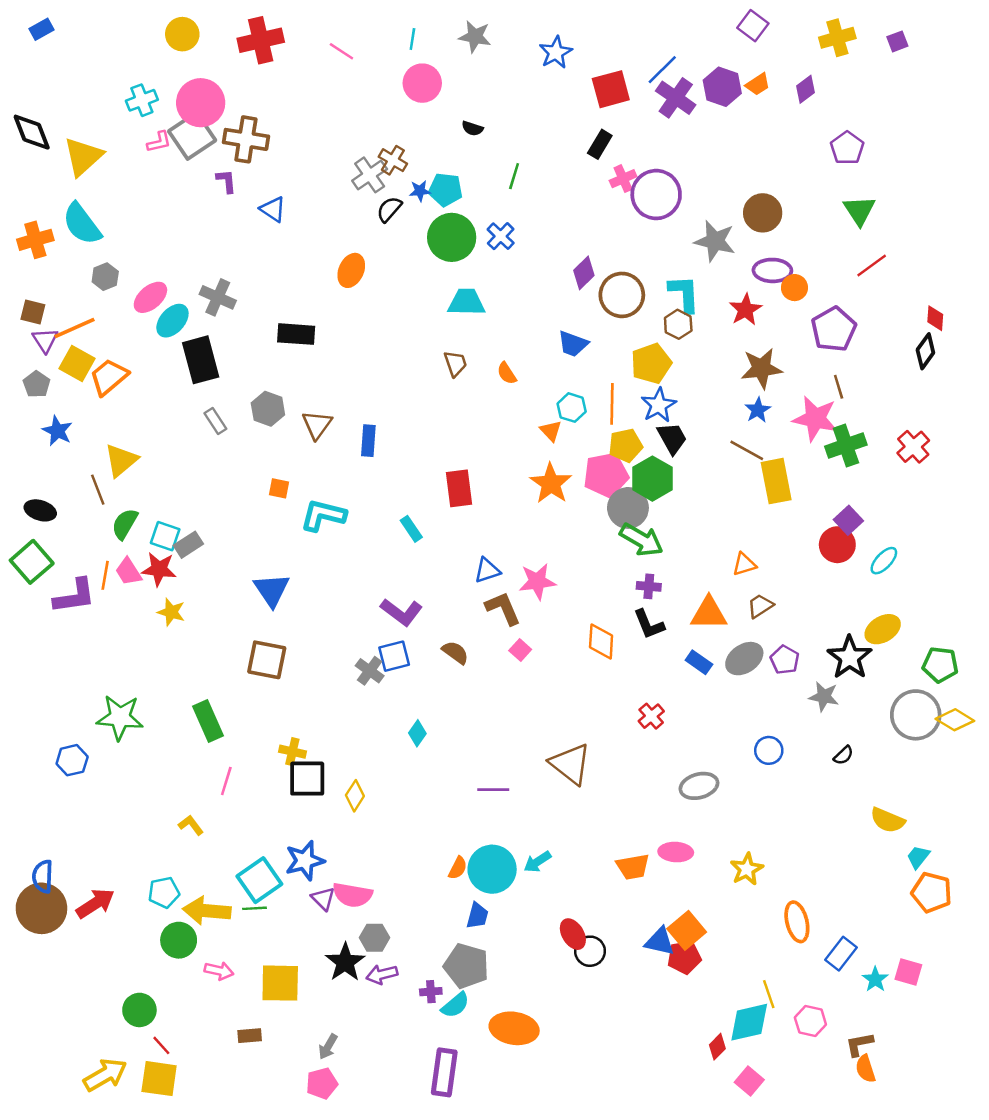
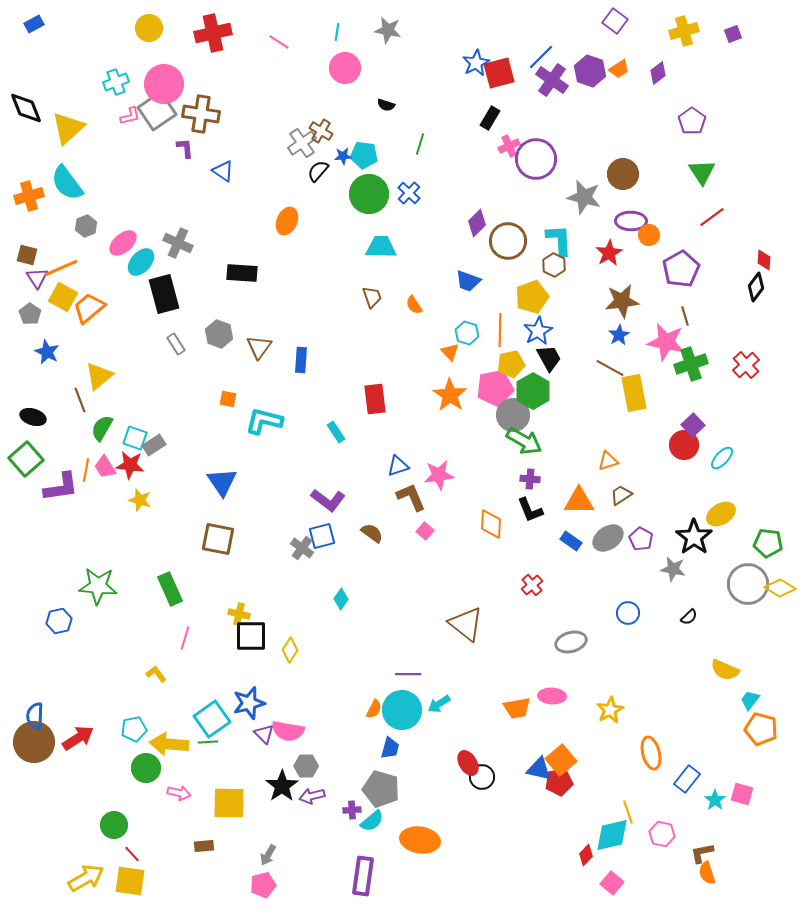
blue star: (556, 52) -> (476, 63), moved
purple line: (493, 790) -> (408, 674), moved

